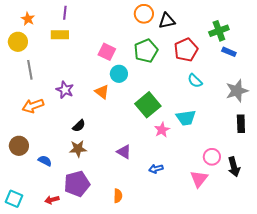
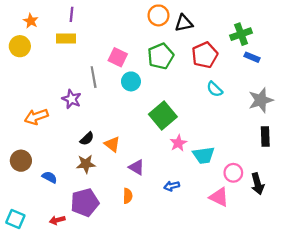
gray line: (30, 70) -> (94, 77), moved
orange triangle: (102, 92) -> (112, 144), moved
cyan trapezoid: (186, 118) -> (204, 155), moved
pink triangle: (199, 179) -> (219, 197), turned -42
orange semicircle: (118, 196) -> (128, 196), moved

